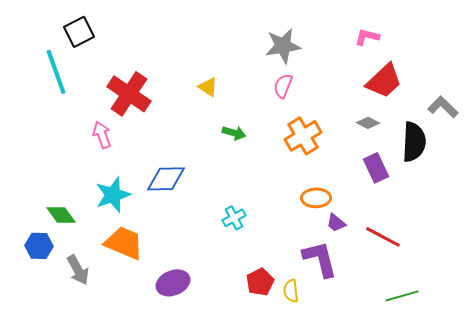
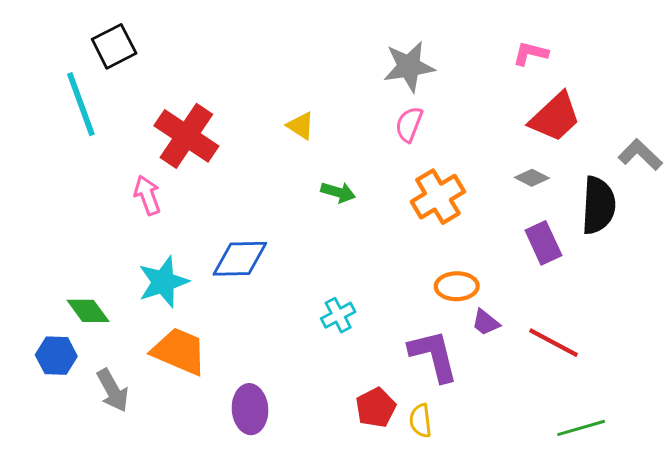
purple L-shape: (320, 259) -> (434, 356), moved
purple ellipse: (173, 283) -> (250, 409), turned -72

